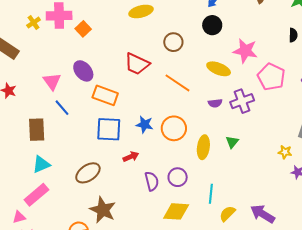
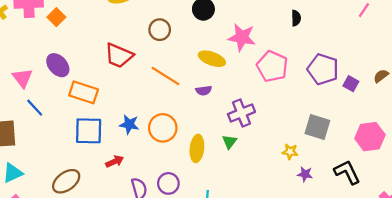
purple cross: (242, 101) -> (241, 113), moved
purple semicircle: (215, 103) -> (204, 90), moved

